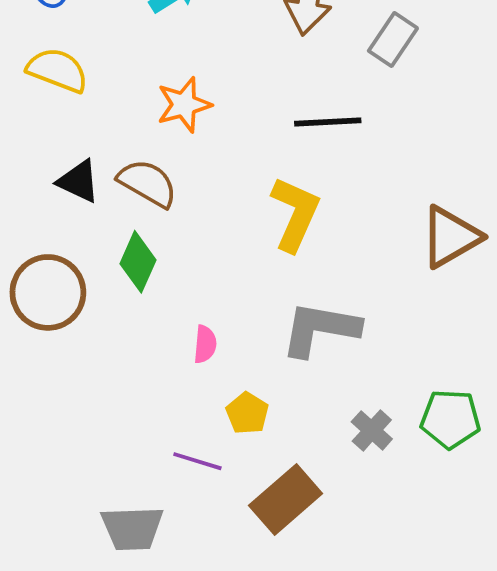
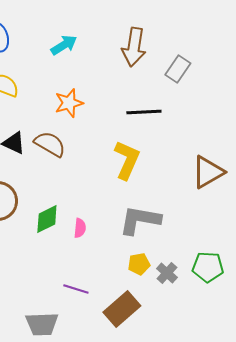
green diamond: (138, 262) -> (47, 219), moved, turned 40
yellow pentagon: (247, 413) -> (139, 264), moved, turned 30

